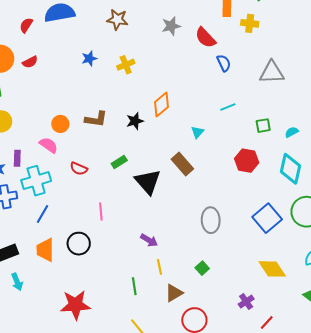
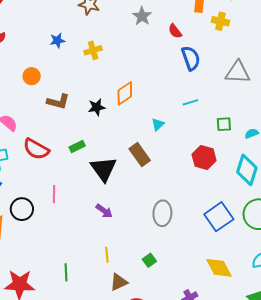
gray star: (171, 26) -> (142, 16), turned -30
red semicircle: (205, 38) -> (175, 31), size x0.7
blue semicircle: (224, 63) -> (191, 58), size x1.4
orange circle: (60, 124) -> (32, 76), moved
red semicircle: (79, 169) -> (36, 149), size x1.5
purple arrow: (149, 240) -> (104, 211), moved
black circle: (79, 244) -> (22, 209), moved
green line: (134, 286) -> (66, 272), moved

